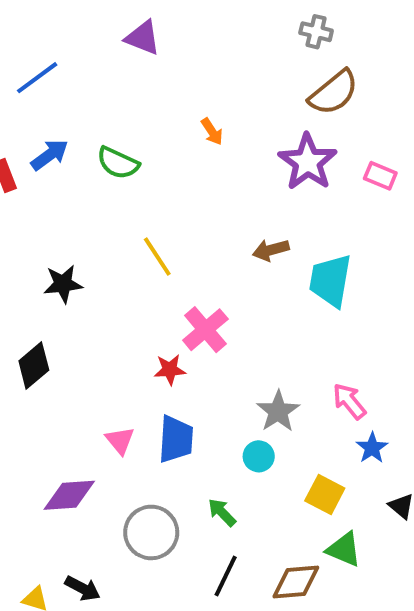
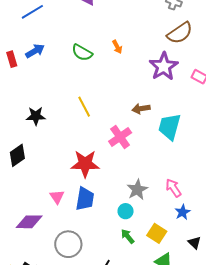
green semicircle: (118, 163) -> (82, 53), moved
pink cross: (205, 330) -> (120, 137), moved
red star: (170, 370) -> (85, 164), size x1.8
green arrow: (222, 512) -> (128, 236), moved

